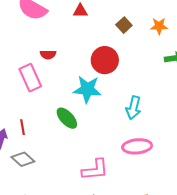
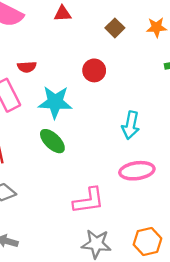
red circle: (105, 60) -> (94, 70), size x0.7
cyan star: (87, 89) -> (55, 102), moved

